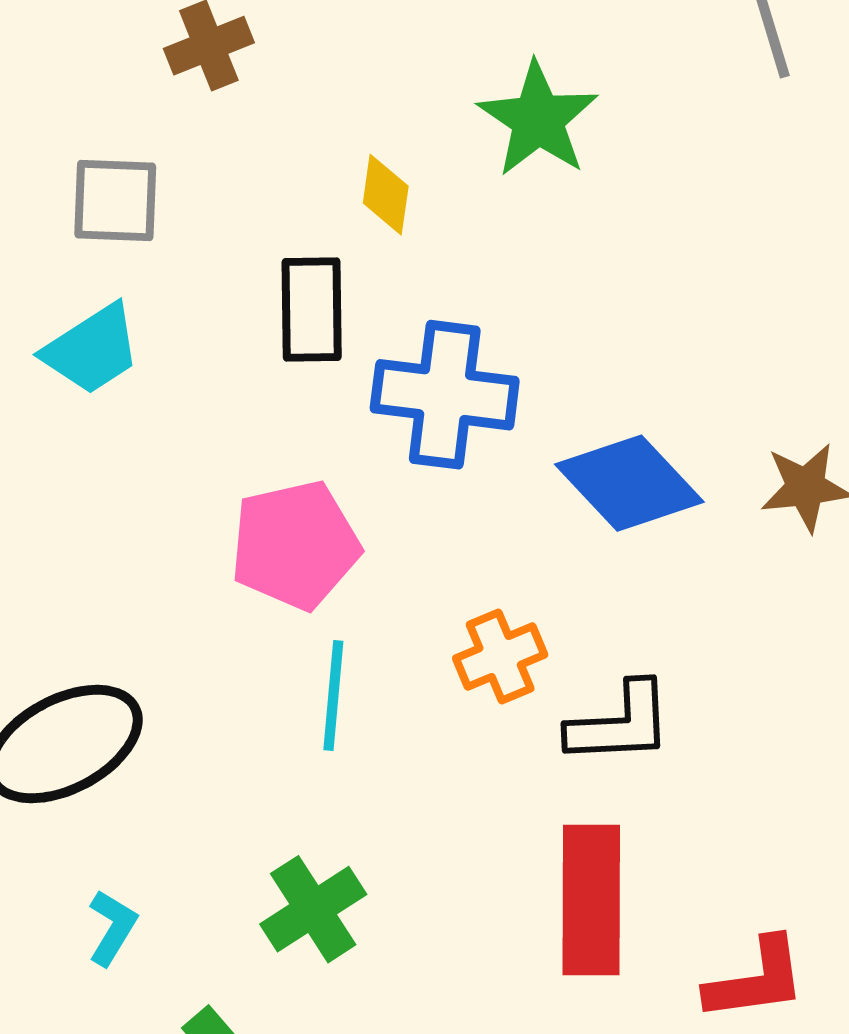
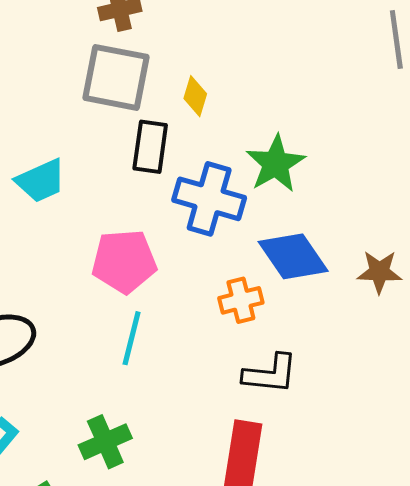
green star: (538, 119) -> (276, 164), moved
gray square: (115, 201) -> (116, 77), moved, size x1.5
cyan trapezoid: (92, 349) -> (41, 181), moved
orange cross: (500, 656) -> (241, 300), moved

